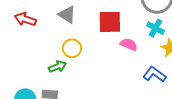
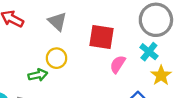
pink semicircle: (129, 44) -> (118, 64), turned -90

